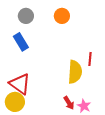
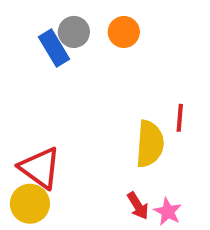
gray circle: (26, 16) -> (74, 32), moved
blue rectangle: (21, 42) -> (54, 48), moved

